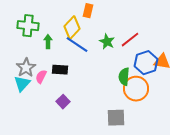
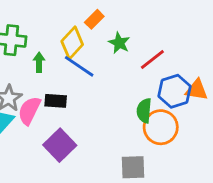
orange rectangle: (88, 11) -> (94, 19), turned 32
green star: (107, 42) -> (119, 43), moved
pink semicircle: (41, 77) -> (29, 111), size x1.5
purple square: (63, 102) -> (60, 145), size x1.6

